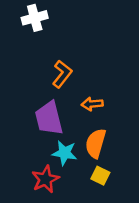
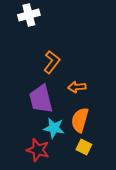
red star: (45, 179) -> (38, 150), turned -30

